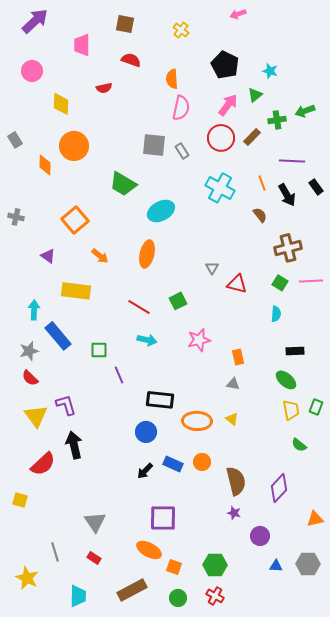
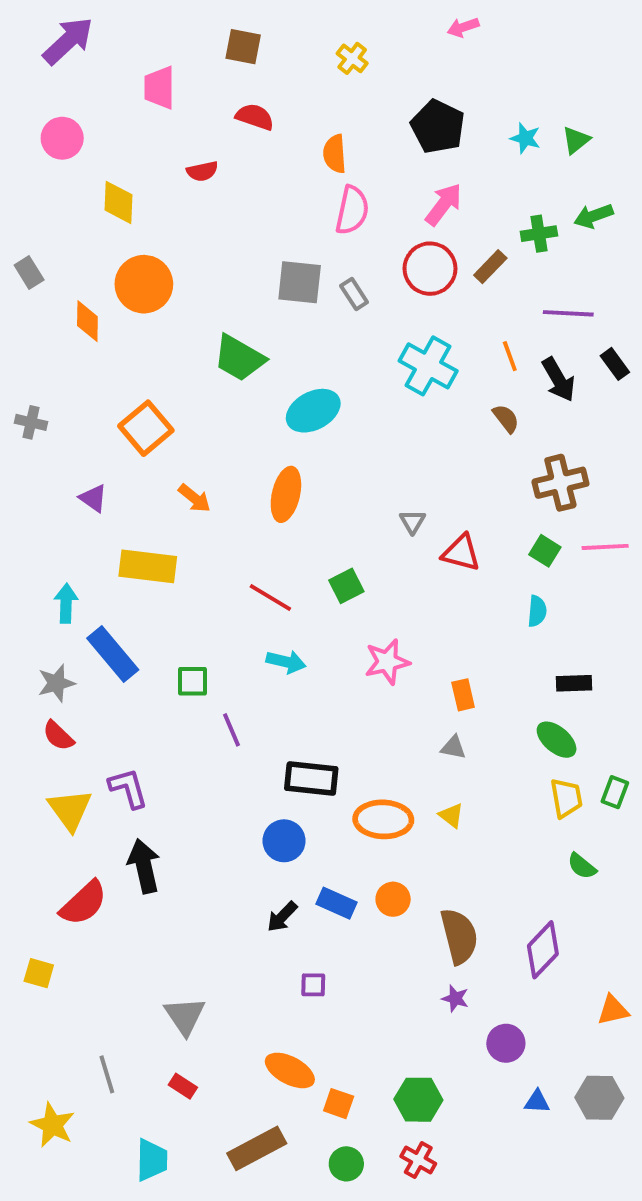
green triangle: (255, 95) -> (576, 140), moved
purple square: (163, 518) -> (313, 985), moved, size x0.5

